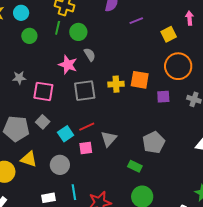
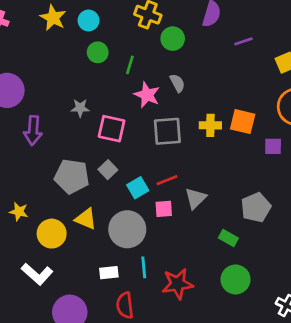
green line: (58, 28) -> (130, 65), moved
green circle: (78, 32) -> (173, 39), moved
gray circle: (60, 165) -> (127, 229), size x1.4

